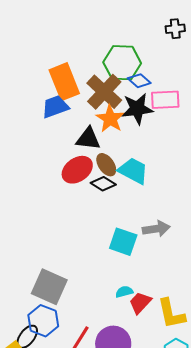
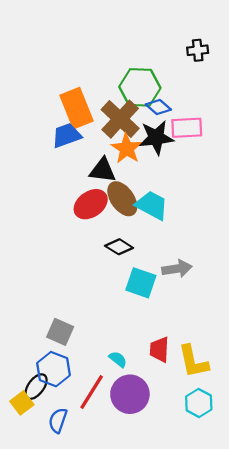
brown ellipse: (106, 165) -> (122, 199), size x1.4
black diamond: (103, 184) -> (119, 247), moved
gray square: (49, 287) -> (60, 332), size x0.7
cyan semicircle: (124, 292) -> (118, 359), moved, turned 54
red trapezoid: (140, 303) -> (159, 349), turned -40

